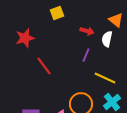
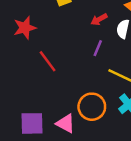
red arrow: (87, 31) -> (99, 19), turned 136

